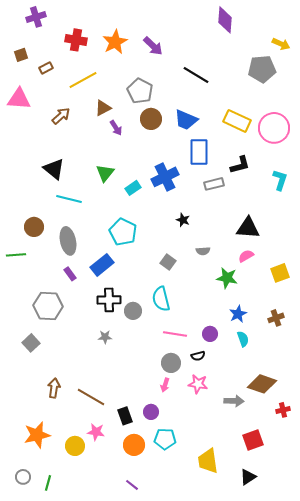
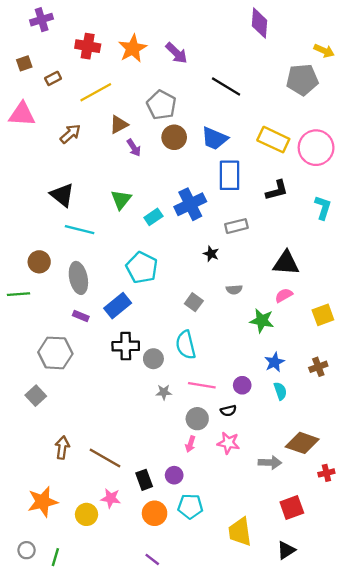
gray rectangle: (214, 184) -> (236, 226), moved
purple rectangle: (70, 274) -> (81, 316), turned -32
gray star: (105, 337) -> (164, 392), moved

